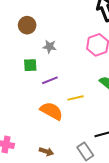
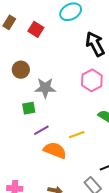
gray star: (50, 47) -> (45, 88), size x1.5
purple line: (50, 80) -> (41, 130), moved

